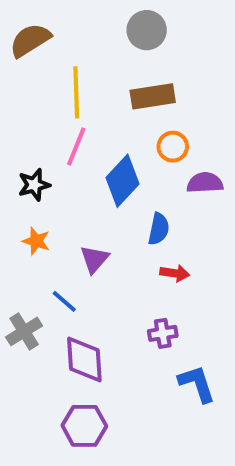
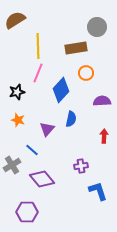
gray circle: (147, 30) -> (97, 27), moved
purple semicircle: (205, 183) -> (102, 101), moved
blue semicircle: (159, 229) -> (71, 119), moved
red arrow: (175, 273) -> (104, 136), moved, turned -96
purple diamond: (84, 360) -> (42, 179), turned -35
purple hexagon: (84, 426) -> (27, 212), moved

